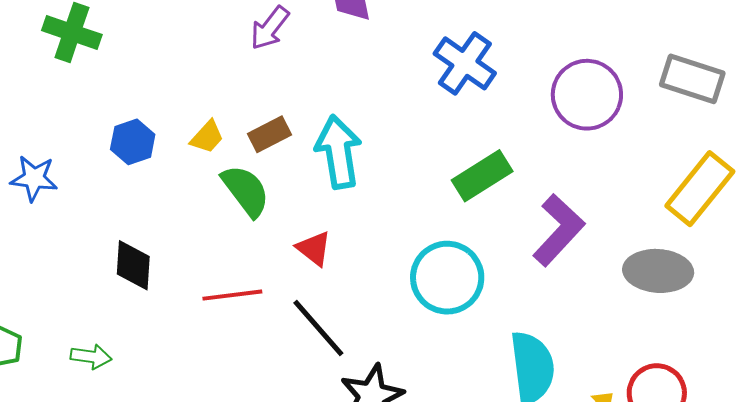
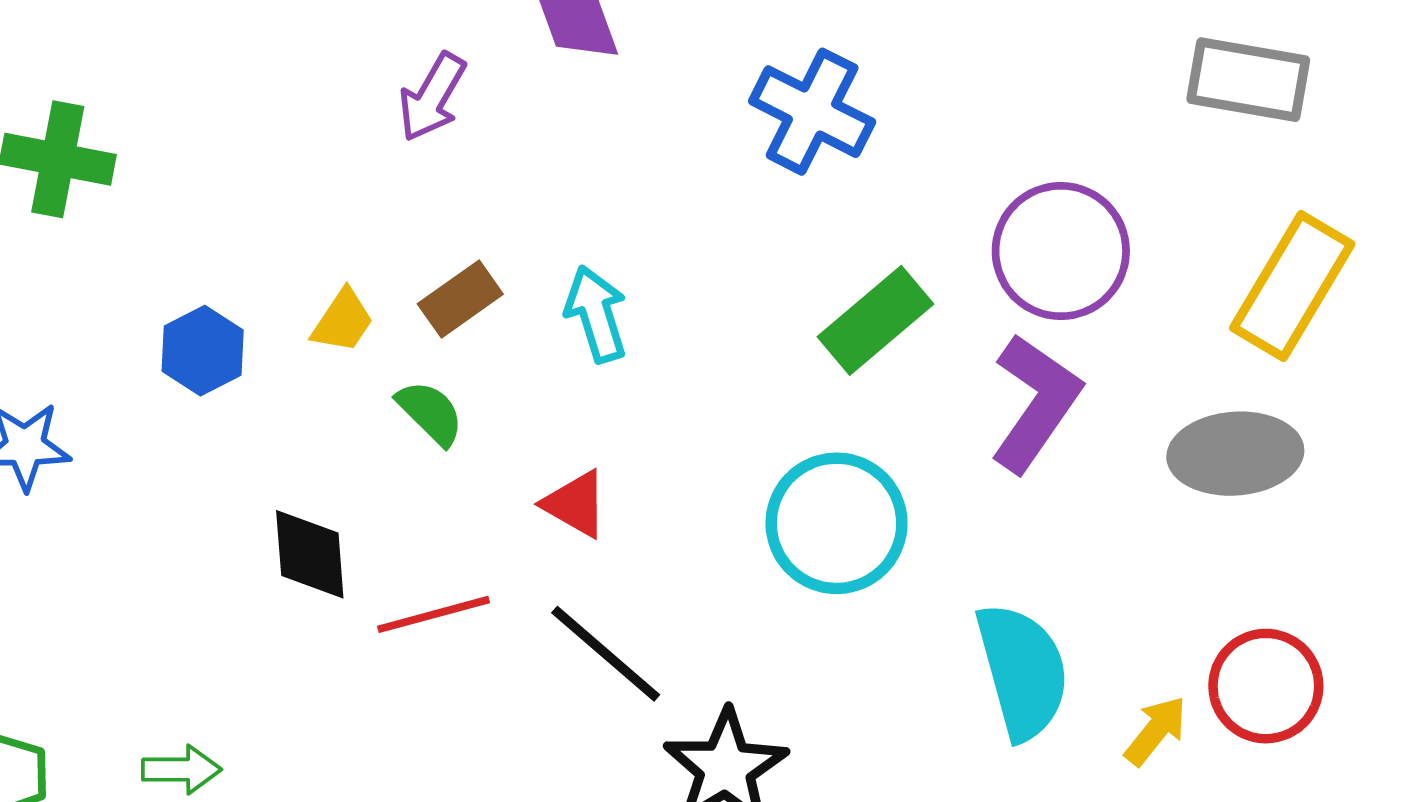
purple circle: (587, 95) -> (1061, 251), moved
cyan arrow: (338, 152) -> (596, 314), size x0.7
green semicircle: (246, 191) -> (430, 413), size x0.7
black diamond: (133, 265) -> (310, 554), moved

